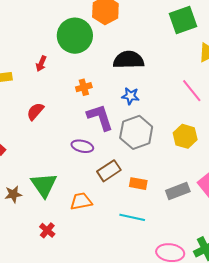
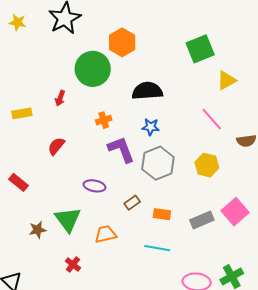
purple ellipse: (82, 146) -> (94, 186), moved
brown rectangle: (109, 171) -> (132, 203), size x0.7

